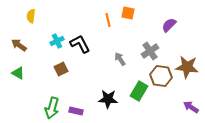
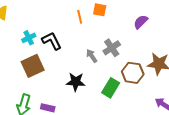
gray cross: (150, 51) -> (112, 48), moved
brown square: (61, 69) -> (33, 66), size x1.6
black star: (108, 99) -> (76, 82), moved

